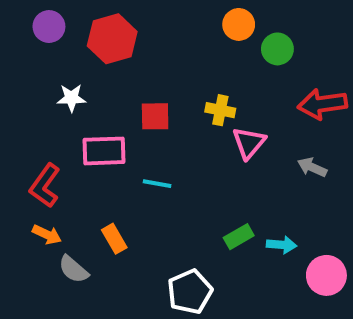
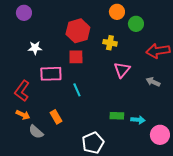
red hexagon: (112, 39) -> (78, 31), moved
yellow cross: (220, 110) -> (110, 43), moved
cyan line: (157, 184) -> (77, 90), turned 56
green rectangle: (239, 237) -> (117, 116), turned 32

